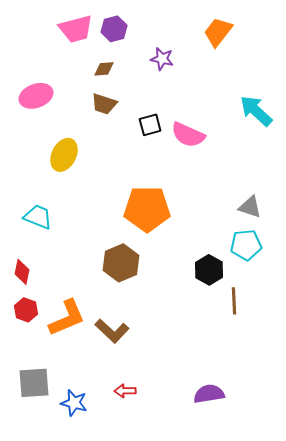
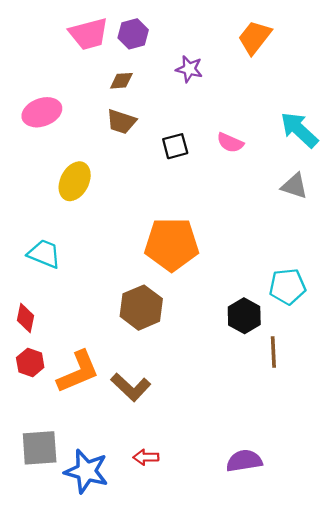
pink semicircle: (188, 135) -> (230, 143), moved, size x0.7
gray triangle: (250, 207) -> (294, 186), moved
blue star: (74, 403) -> (86, 471), size x1.4

